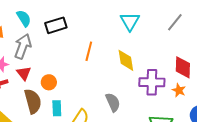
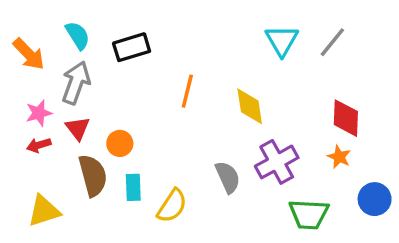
cyan triangle: (130, 21) -> (282, 40), moved
purple cross: (152, 82) -> (277, 162), moved, turned -30

